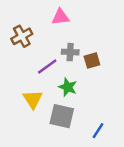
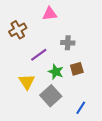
gray cross: (70, 52) -> (68, 43), moved
brown square: (92, 61) -> (77, 69), moved
gray square: (62, 116) -> (51, 96), turned 35

